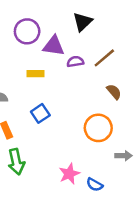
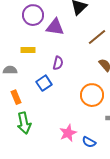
purple semicircle: (75, 62) -> (58, 63), moved, turned 112
yellow rectangle: (35, 74) -> (28, 50), moved

